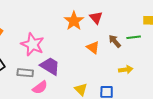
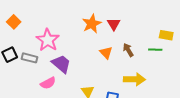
green line: (134, 37) -> (155, 50), moved
yellow arrow: (126, 70) -> (134, 79), size x1.5
gray rectangle: (25, 73) -> (30, 58), moved

